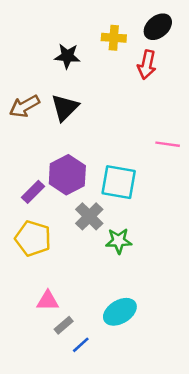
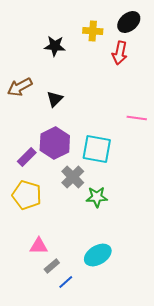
black triangle: (65, 107) -> (55, 99), moved, size x0.7

